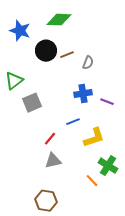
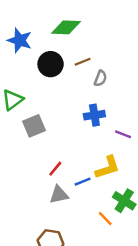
brown line: (67, 55) -> (83, 62), moved
purple line: (107, 102) -> (123, 134), moved
blue line: (73, 122) -> (83, 182), moved

